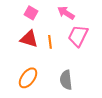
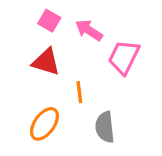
pink arrow: (66, 13) -> (89, 30), moved
orange line: (50, 42) -> (79, 92), moved

